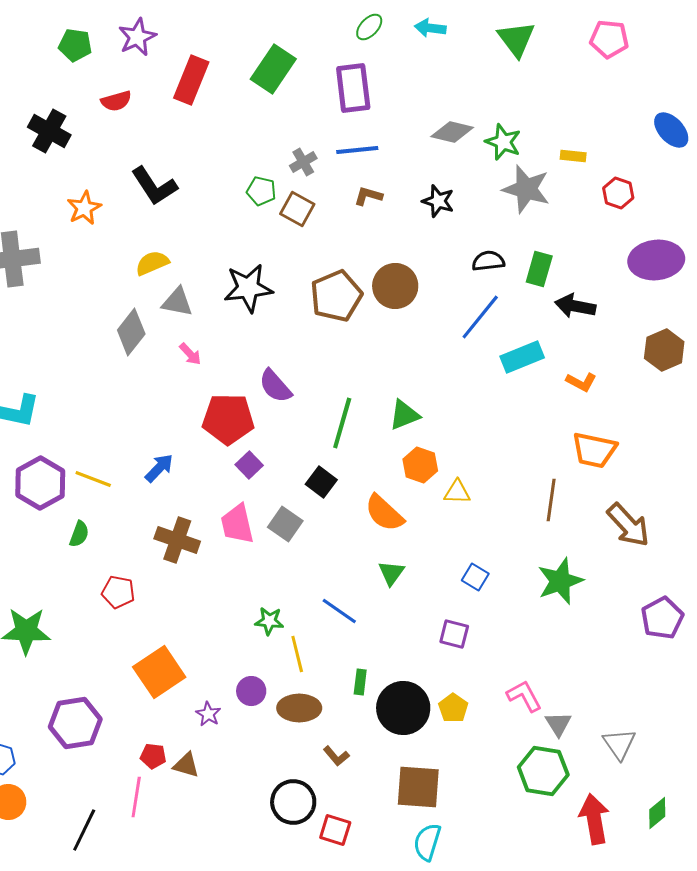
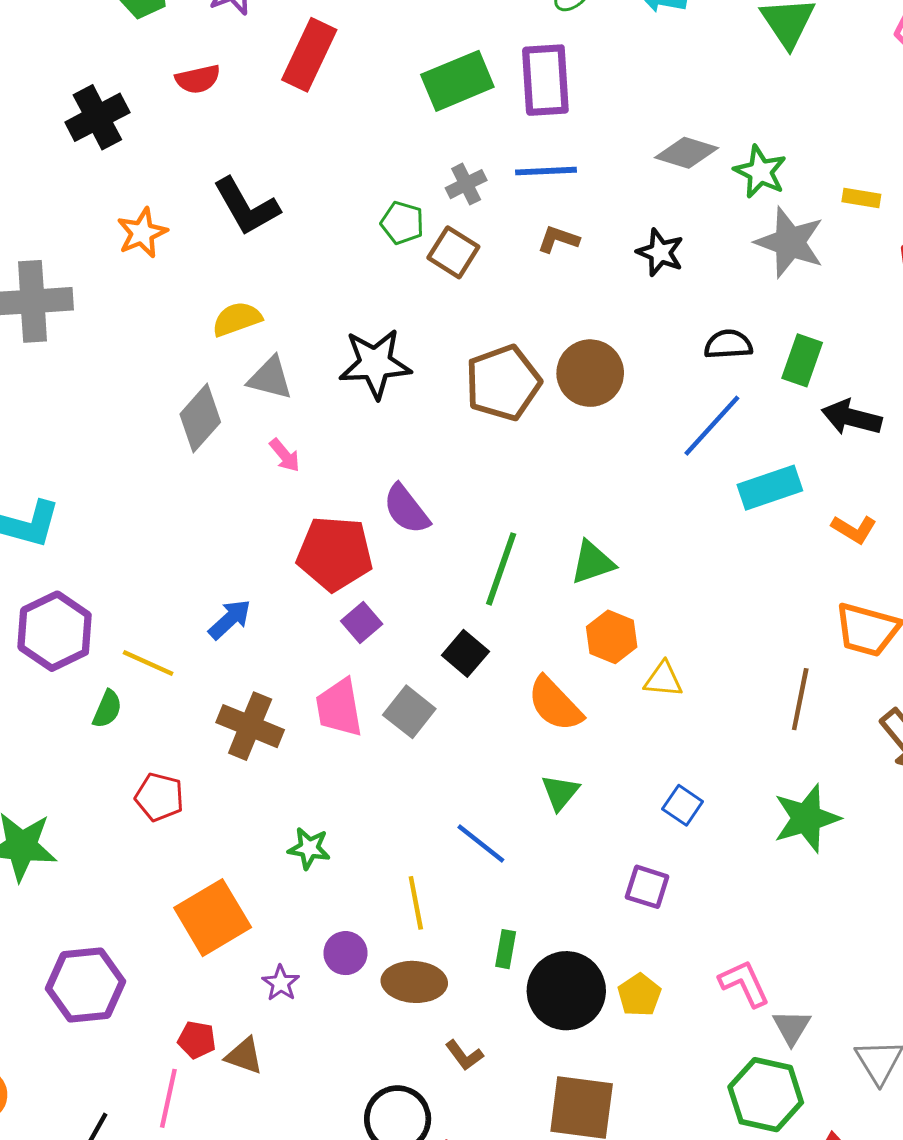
green rectangle: (273, 69) -> (457, 81), moved, turned 30
black cross: (49, 131) -> (97, 117), turned 30
yellow line: (93, 479) -> (148, 663), moved
green star: (269, 621) -> (309, 848), moved

